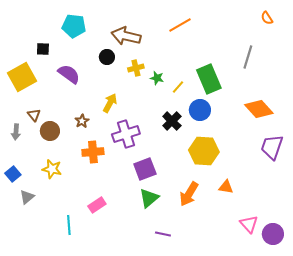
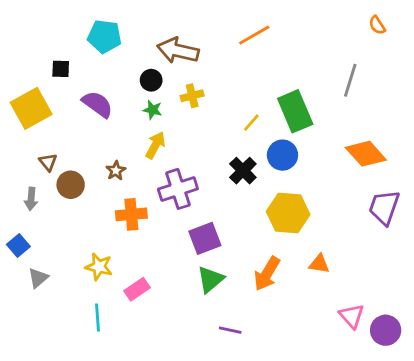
green star: (157, 78) -> (153, 110), moved
gray arrow: (16, 132) -> (31, 199), moved
yellow star: (52, 169) -> (99, 267), moved

